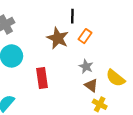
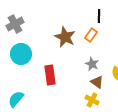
black line: (72, 16) -> (99, 16), moved
yellow cross: (100, 104) -> (92, 100), moved

